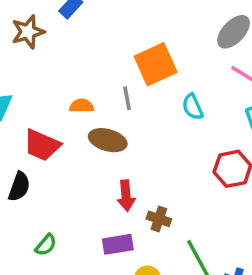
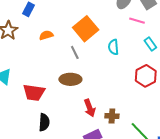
orange semicircle: (81, 106) -> (46, 35), moved
cyan semicircle: (193, 107) -> (113, 47), turned 35
black semicircle: (19, 187) -> (44, 122), moved

